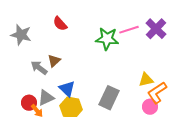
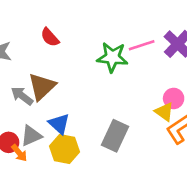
brown triangle: (54, 61) -> (42, 86), size x1.6
yellow triangle: (146, 80) -> (164, 112), turned 49
pink circle: (150, 107) -> (174, 98), moved

